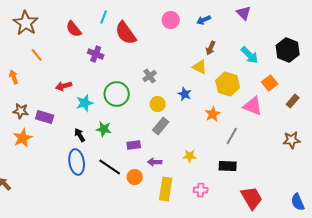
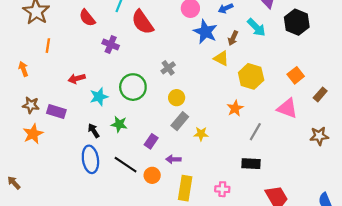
black hexagon: (288, 50) -> (297, 22), moved
orange line: (37, 55) -> (48, 46), turned 48
cyan arrow: (250, 55) -> (256, 27), moved
blue star: (185, 94) -> (205, 32), moved, size x1.6
pink triangle: (253, 106) -> (287, 108), moved
purple rectangle: (134, 145) -> (151, 141), turned -48
yellow star: (190, 156) -> (201, 134), moved

